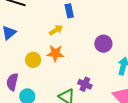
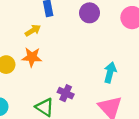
purple circle: (103, 44) -> (90, 13), moved

